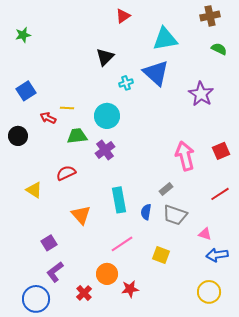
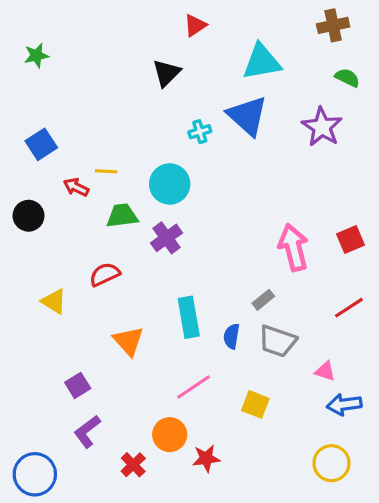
black triangle: (105, 57) -> (167, 73), moved
purple star: (201, 94) -> (322, 127), moved
blue circle: (36, 299) -> (35, 474), moved

